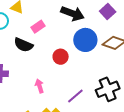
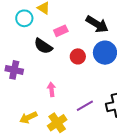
red circle: (61, 57) -> (78, 56), moved

